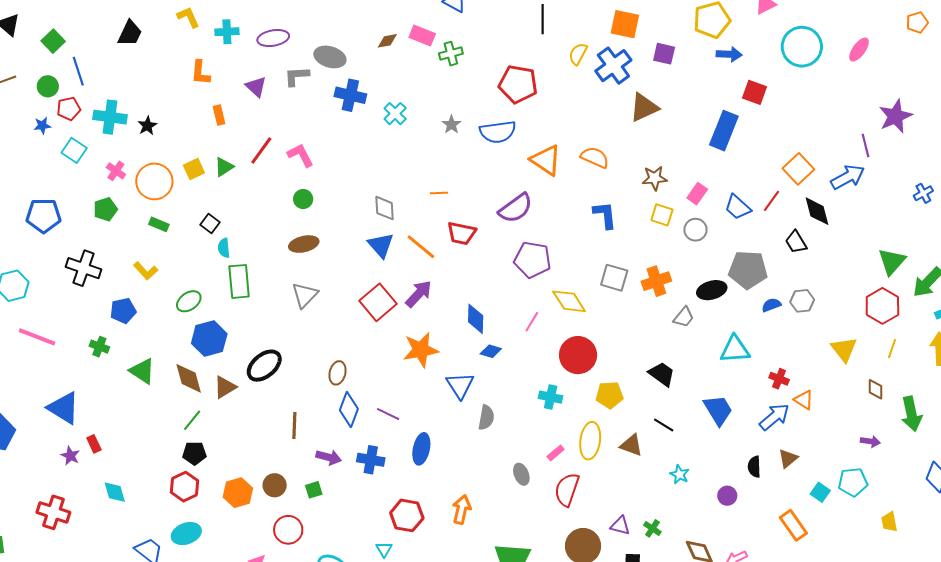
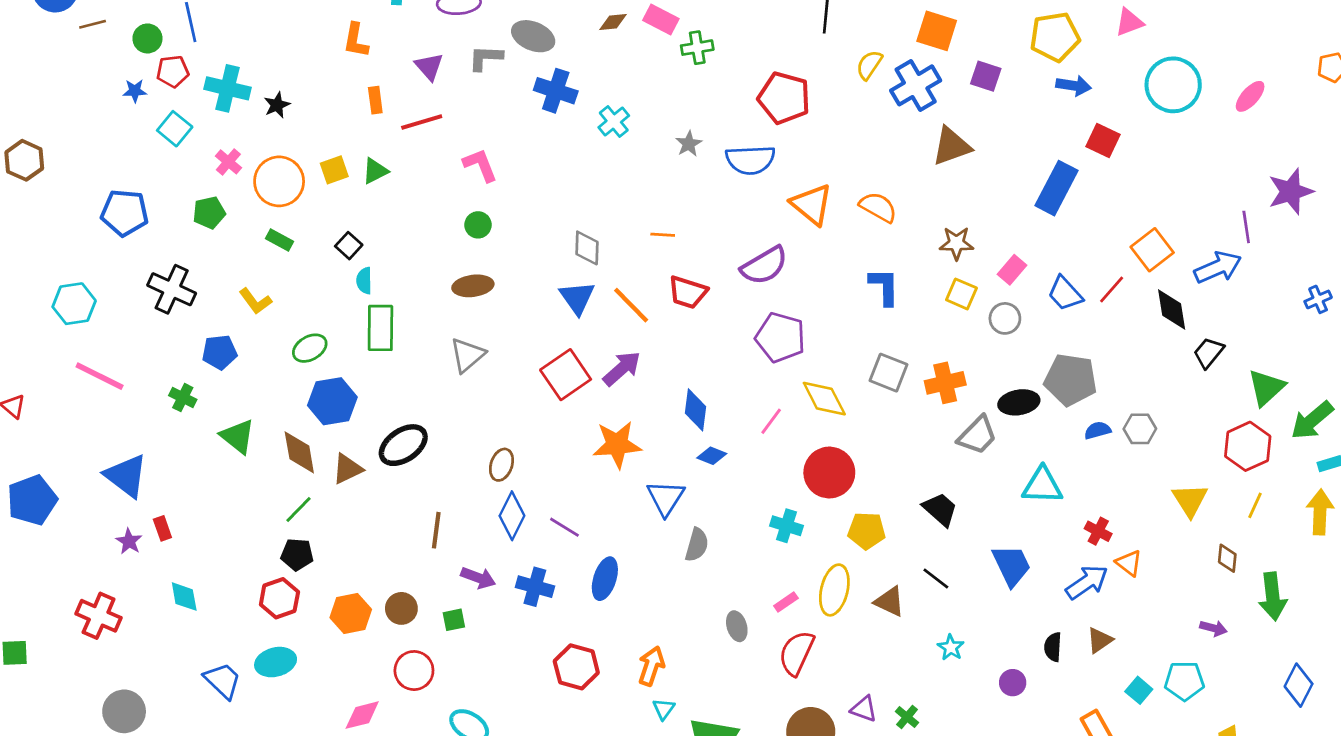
red line: (261, 151) -> (422, 122), moved, turned 32
black trapezoid: (796, 242) -> (1209, 353), moved, turned 65
gray trapezoid: (684, 317) -> (977, 435), size x1.4
cyan triangle: (384, 549) -> (664, 709), moved

